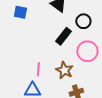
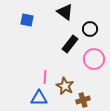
brown star: (64, 70) -> (65, 86), moved

